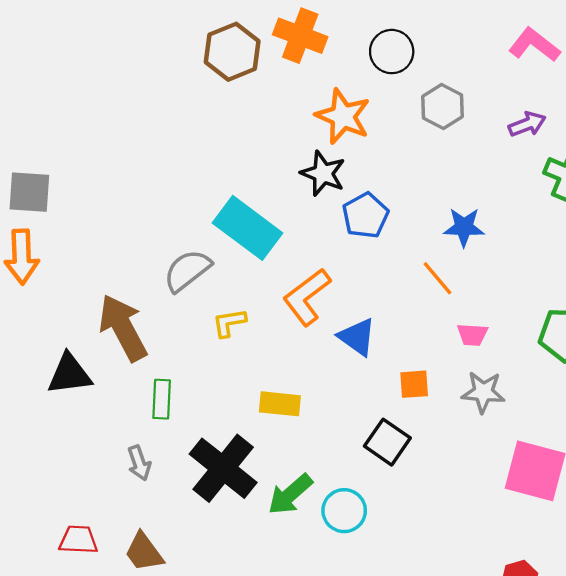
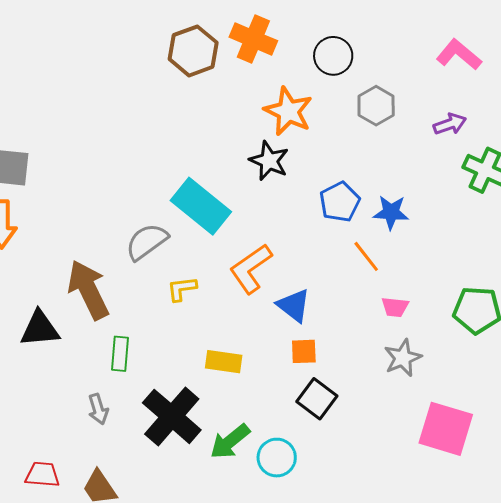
blue pentagon: (365, 215) -> (340, 202), moved
orange square: (414, 384) -> (304, 351), moved
gray star: (483, 392) -> (403, 358), turned -30

